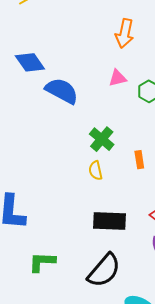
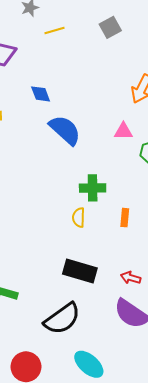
blue diamond: (30, 62) -> (41, 94), size x0.7
green cross: (102, 139) -> (93, 188), turned 35

